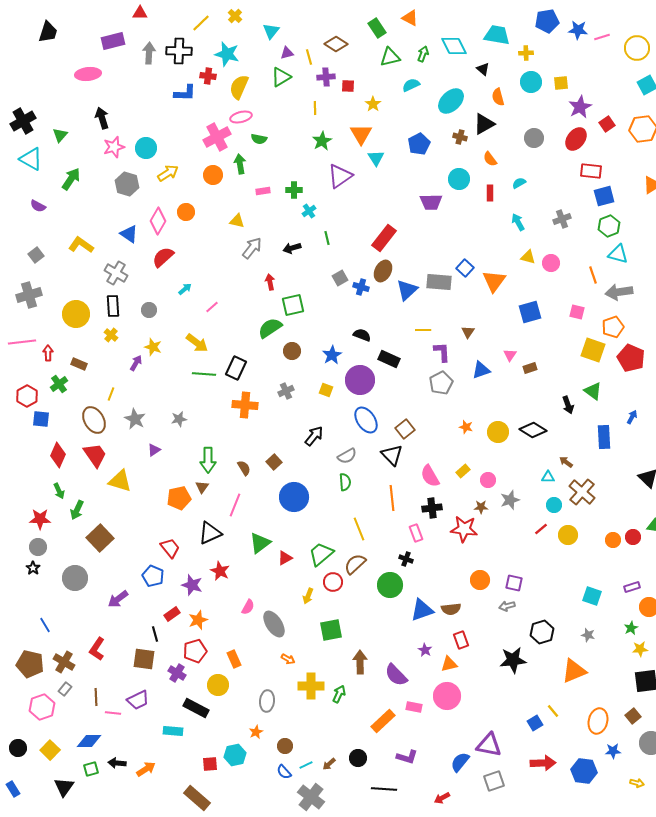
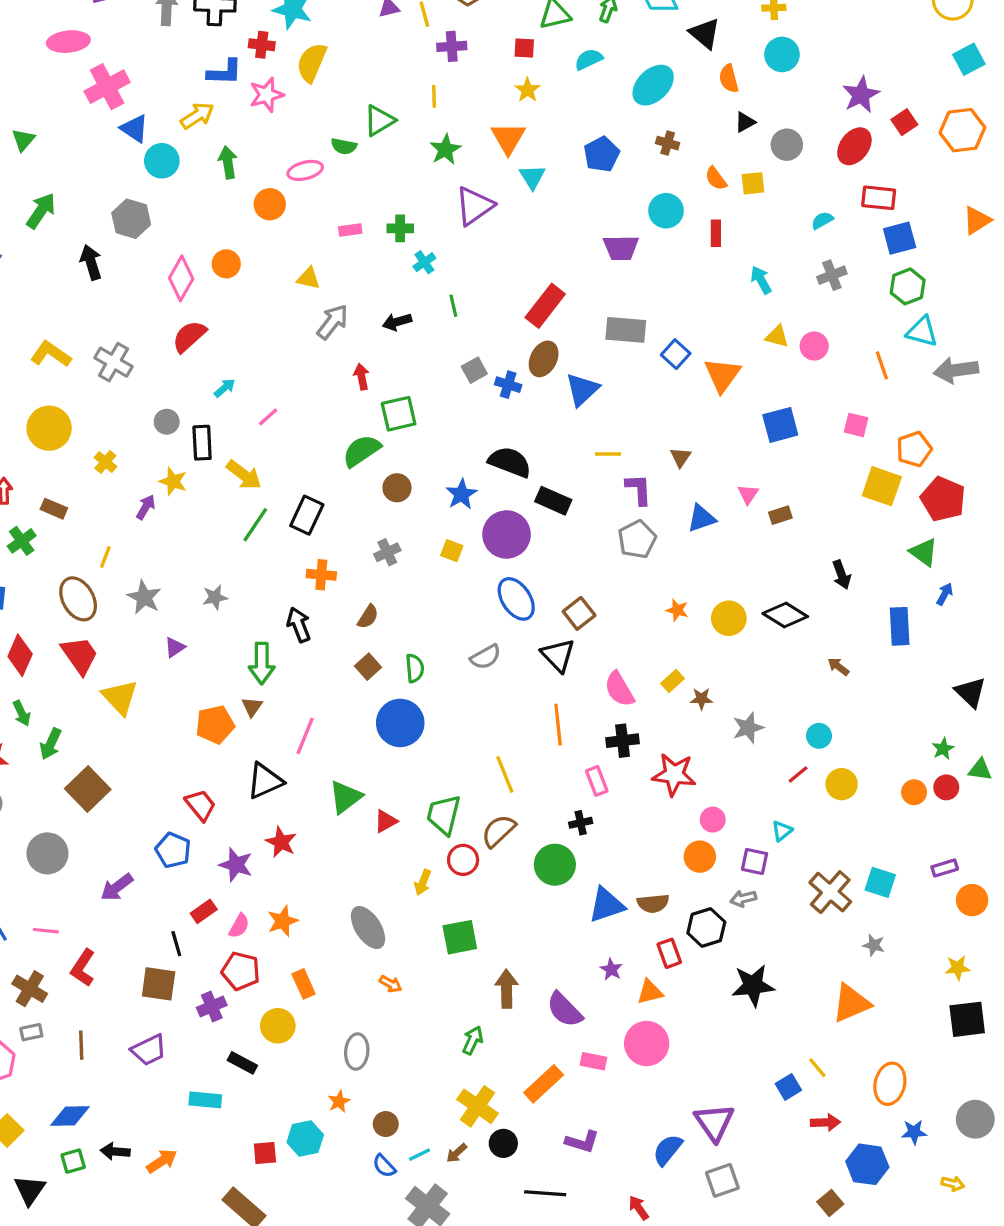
black triangle: (483, 69) -> (705, 34), size x1.5
green triangle: (281, 77) -> (379, 120), moved
yellow square: (561, 83) -> (753, 183), moved
red square: (348, 86) -> (524, 48), moved
pink ellipse: (241, 117) -> (305, 170), moved
black arrow: (102, 118) -> (91, 262), moved
black triangle: (484, 124) -> (745, 122), moved, size x0.6
pink cross: (217, 137) -> (107, 87), moved
pink star: (114, 147) -> (267, 95), moved
green arrow: (240, 164) -> (228, 162), moved
yellow arrow: (168, 173) -> (197, 116), moved
cyan semicircle: (519, 183) -> (822, 220), moved
blue triangle: (129, 234) -> (134, 129), moved
yellow L-shape: (81, 245) -> (51, 354), moved
gray rectangle: (439, 282) -> (626, 330), moved
gray arrow: (619, 292) -> (956, 370), moved
black rectangle: (113, 306) -> (202, 443), moved
black semicircle: (362, 335) -> (510, 462), size x1.5
green line: (204, 374) -> (255, 525), turned -60
green triangle: (593, 391) -> (924, 552), moved
orange cross: (245, 405) -> (321, 575), size x0.7
black arrow: (314, 436) -> (299, 625), moved, turned -60
brown semicircle: (244, 468) -> (368, 617), moved, turned 63
cyan triangle: (548, 477) -> (782, 831), moved, turned -40
pink circle: (488, 480) -> (713, 820), moved
yellow triangle: (120, 481) -> (120, 697), turned 30
green semicircle: (345, 482) -> (415, 668), moved
brown cross: (582, 492) -> (830, 892), moved
brown star: (481, 507) -> (701, 699), moved
green trapezoid: (321, 554) -> (444, 815), turned -36
black cross: (406, 559) -> (581, 823), turned -32
pink semicircle: (248, 607) -> (239, 926), moved
orange star: (198, 620) -> (283, 921), moved
green star: (631, 628) -> (943, 749), moved
black hexagon: (542, 632) -> (706, 928), moved
red pentagon: (195, 651) -> (241, 971), turned 30
purple cross: (177, 673) -> (212, 1006), turned 36
yellow cross: (311, 686) -> (478, 1106), moved, turned 35
gray rectangle: (65, 689) -> (31, 1032), turned 40
black rectangle: (196, 708) -> (242, 1063), size x0.7
pink line: (113, 713) -> (46, 931), moved
brown square: (633, 716) -> (830, 1203), moved
purple triangle: (489, 745) -> (714, 1122), turned 44
red arrow: (543, 763) -> (825, 1122), moved, size x0.7
red arrow: (442, 798) -> (639, 1208), turned 84

